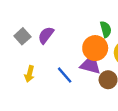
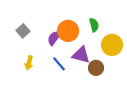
purple semicircle: (46, 35) -> (54, 38), moved
orange circle: (95, 48) -> (68, 31), moved

